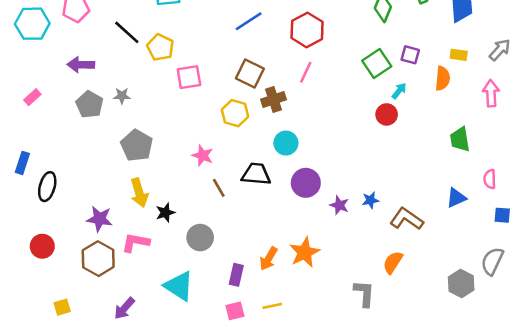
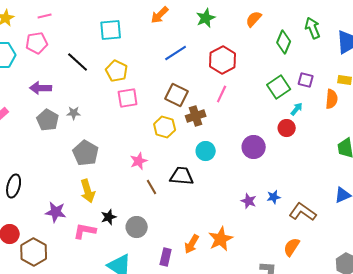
yellow pentagon: (160, 47) -> (117, 71), moved
pink star: (203, 155) -> (139, 161), turned 30
purple circle: (306, 183) -> (254, 147), moved
black star: (165, 213) -> (109, 217), moved
brown hexagon: (98, 259) -> (34, 252), moved

